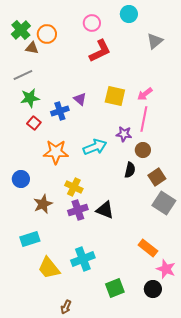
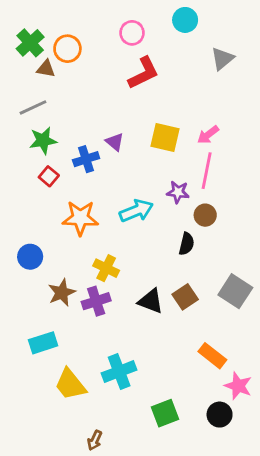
brown square: (157, 177) -> (185, 297), moved
purple cross: (78, 210) -> (96, 301), moved

